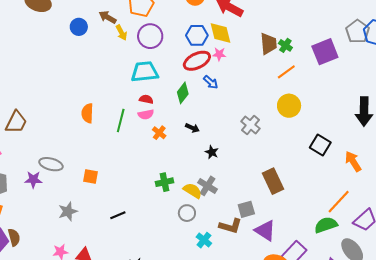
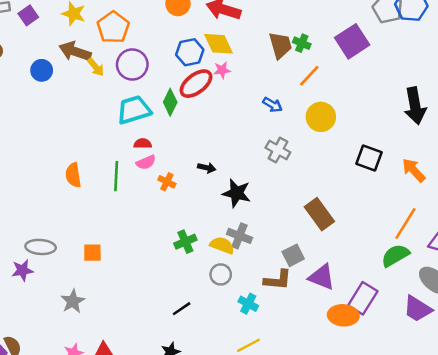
brown arrow: (108, 17) -> (75, 51), size x1.4
blue arrow: (211, 82) -> (272, 105), moved
green diamond: (183, 93) -> (170, 102), moved
black star: (212, 152) -> (237, 193), size x1.6
black line: (118, 215) -> (182, 309), moved

